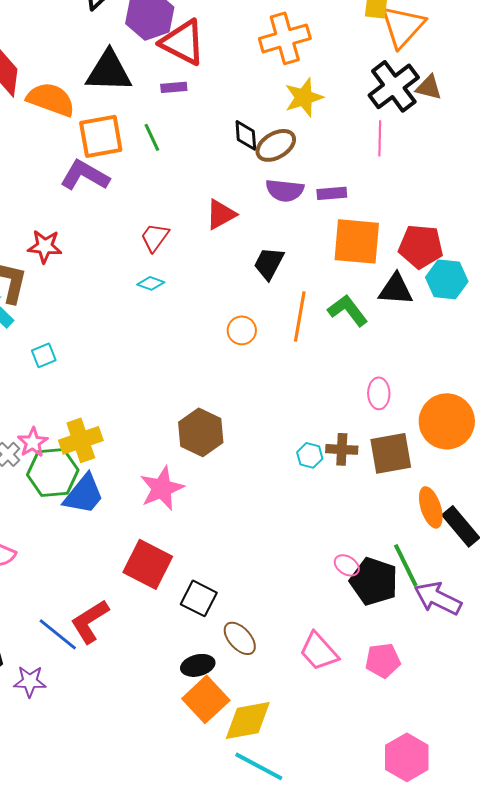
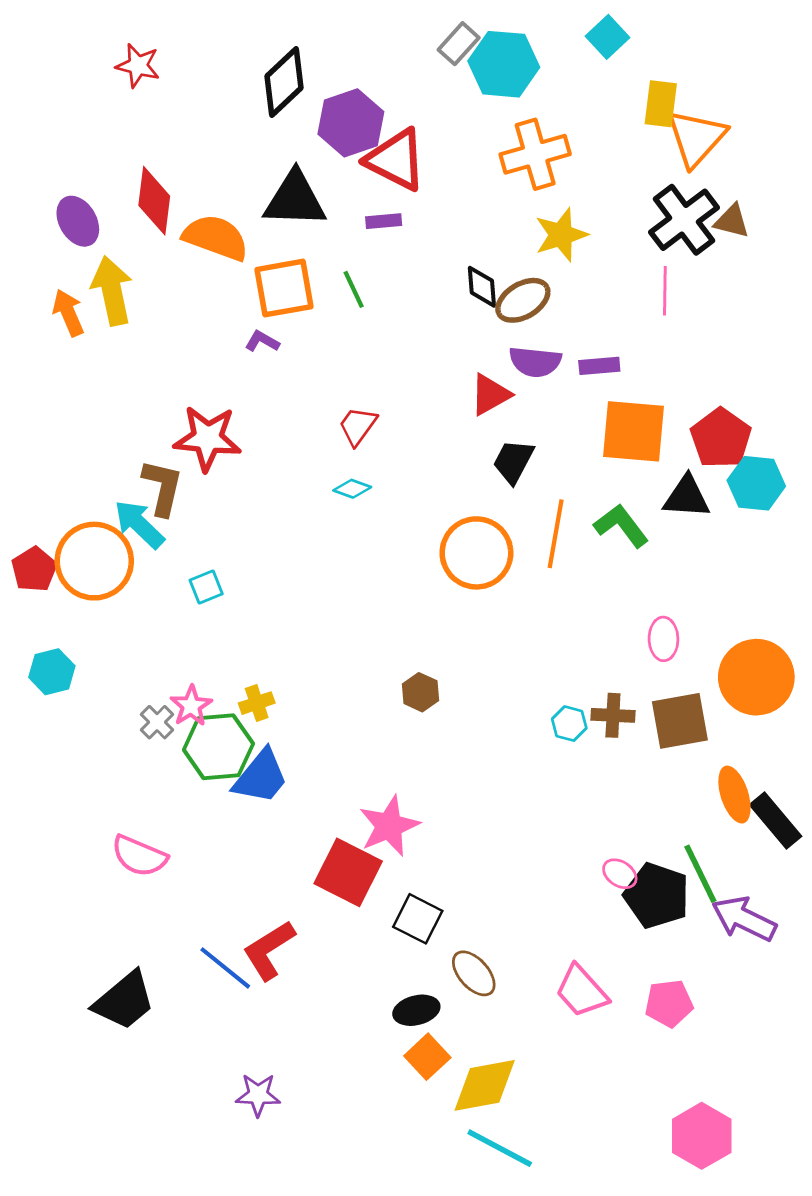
purple L-shape: (85, 175) -> (262, 341), size x0.5
red triangle: (221, 214) -> (490, 395), moved
red star: (45, 246) -> (208, 438), size x1.4
red pentagon: (421, 246) -> (721, 438), turned 30
orange circle: (242, 330) -> (476, 553), size x1.8
brown hexagon: (201, 432) -> (420, 692), size x0.6
yellow cross: (81, 440) -> (257, 703), size x0.6
pink star: (162, 488) -> (389, 826), moved
purple star: (30, 681) -> (258, 1095), moved
orange square: (206, 699) -> (427, 1057), size x0.7

